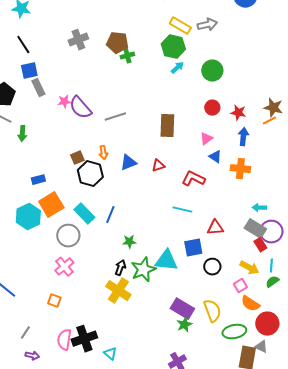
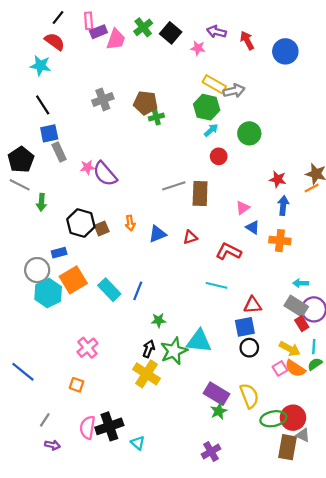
gray arrow: (207, 25) -> (234, 91), moved
red circle: (212, 108) -> (219, 156), moved
gray line: (115, 117) -> (174, 186), moved
black hexagon: (90, 174) -> (81, 223), moved
gray circle: (68, 236) -> (37, 270), moved
blue square: (193, 248) -> (245, 327), moved
orange semicircle: (250, 304) -> (295, 368), moved
red circle: (267, 324) -> (293, 418), moved

